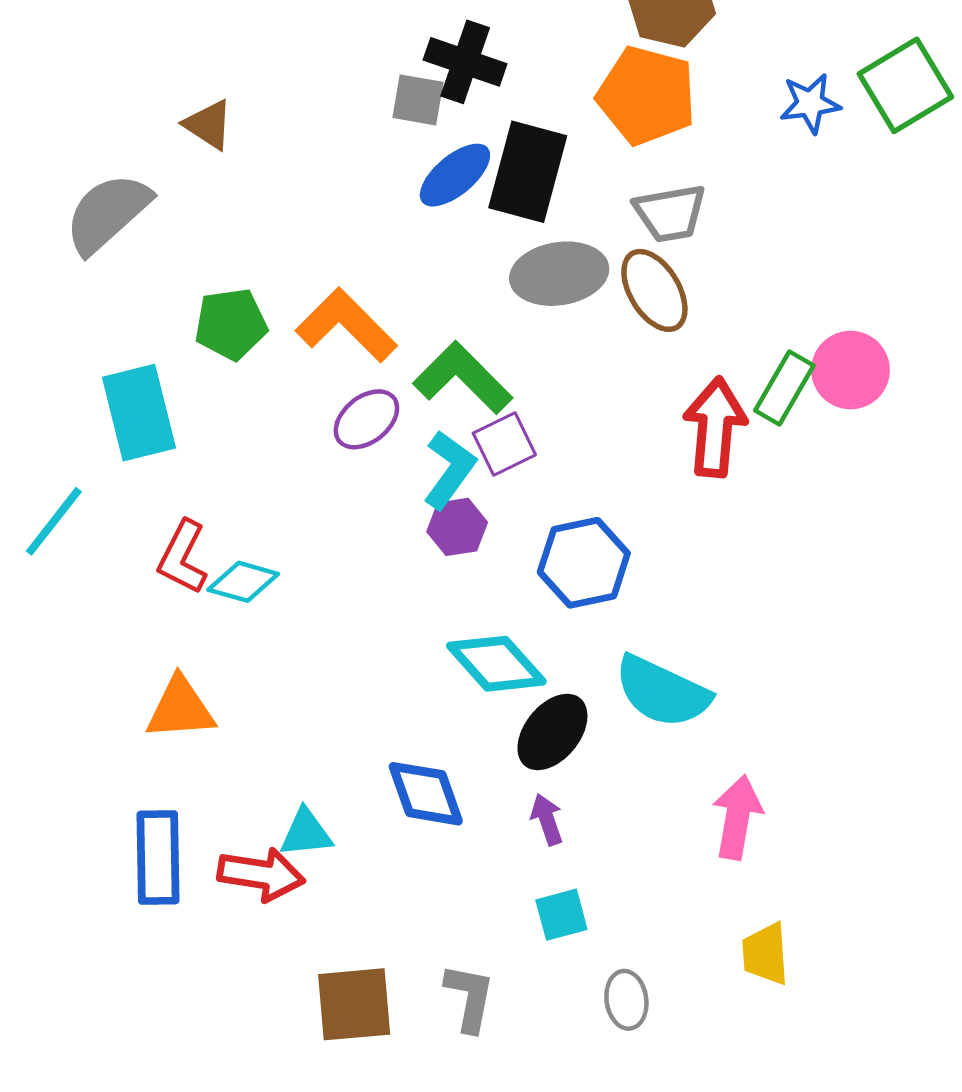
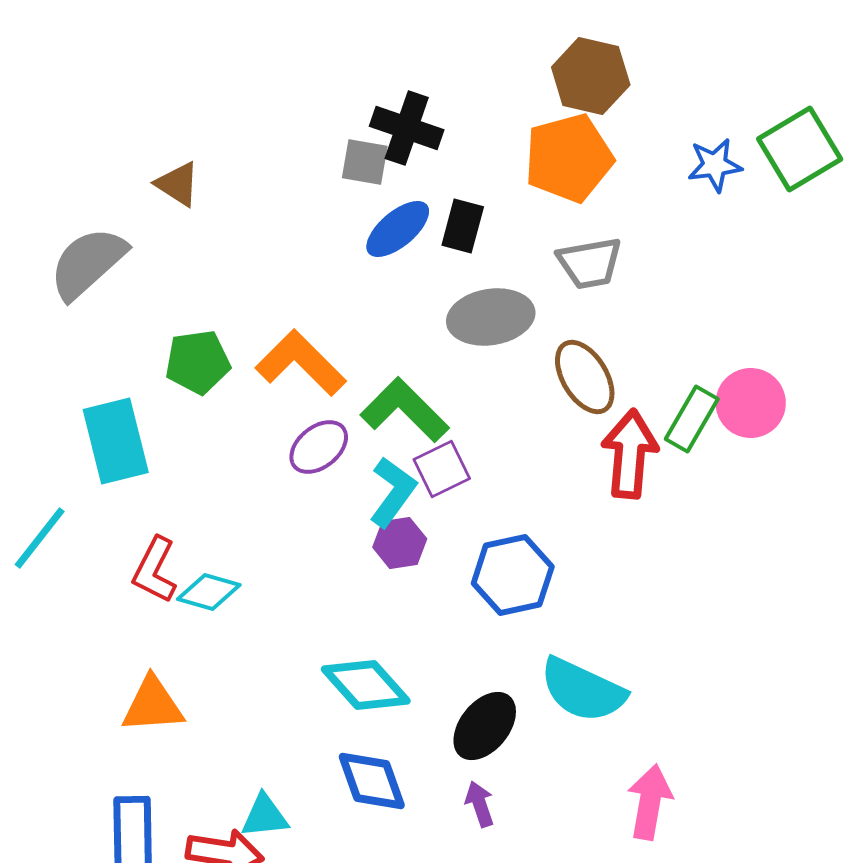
orange pentagon: (647, 95) -> (569, 158), turned -30
black rectangle: (528, 172) -> (463, 226), size x0.6
brown ellipse: (654, 290) -> (585, 377), moved
cyan diamond: (496, 664) -> (366, 685), moved

